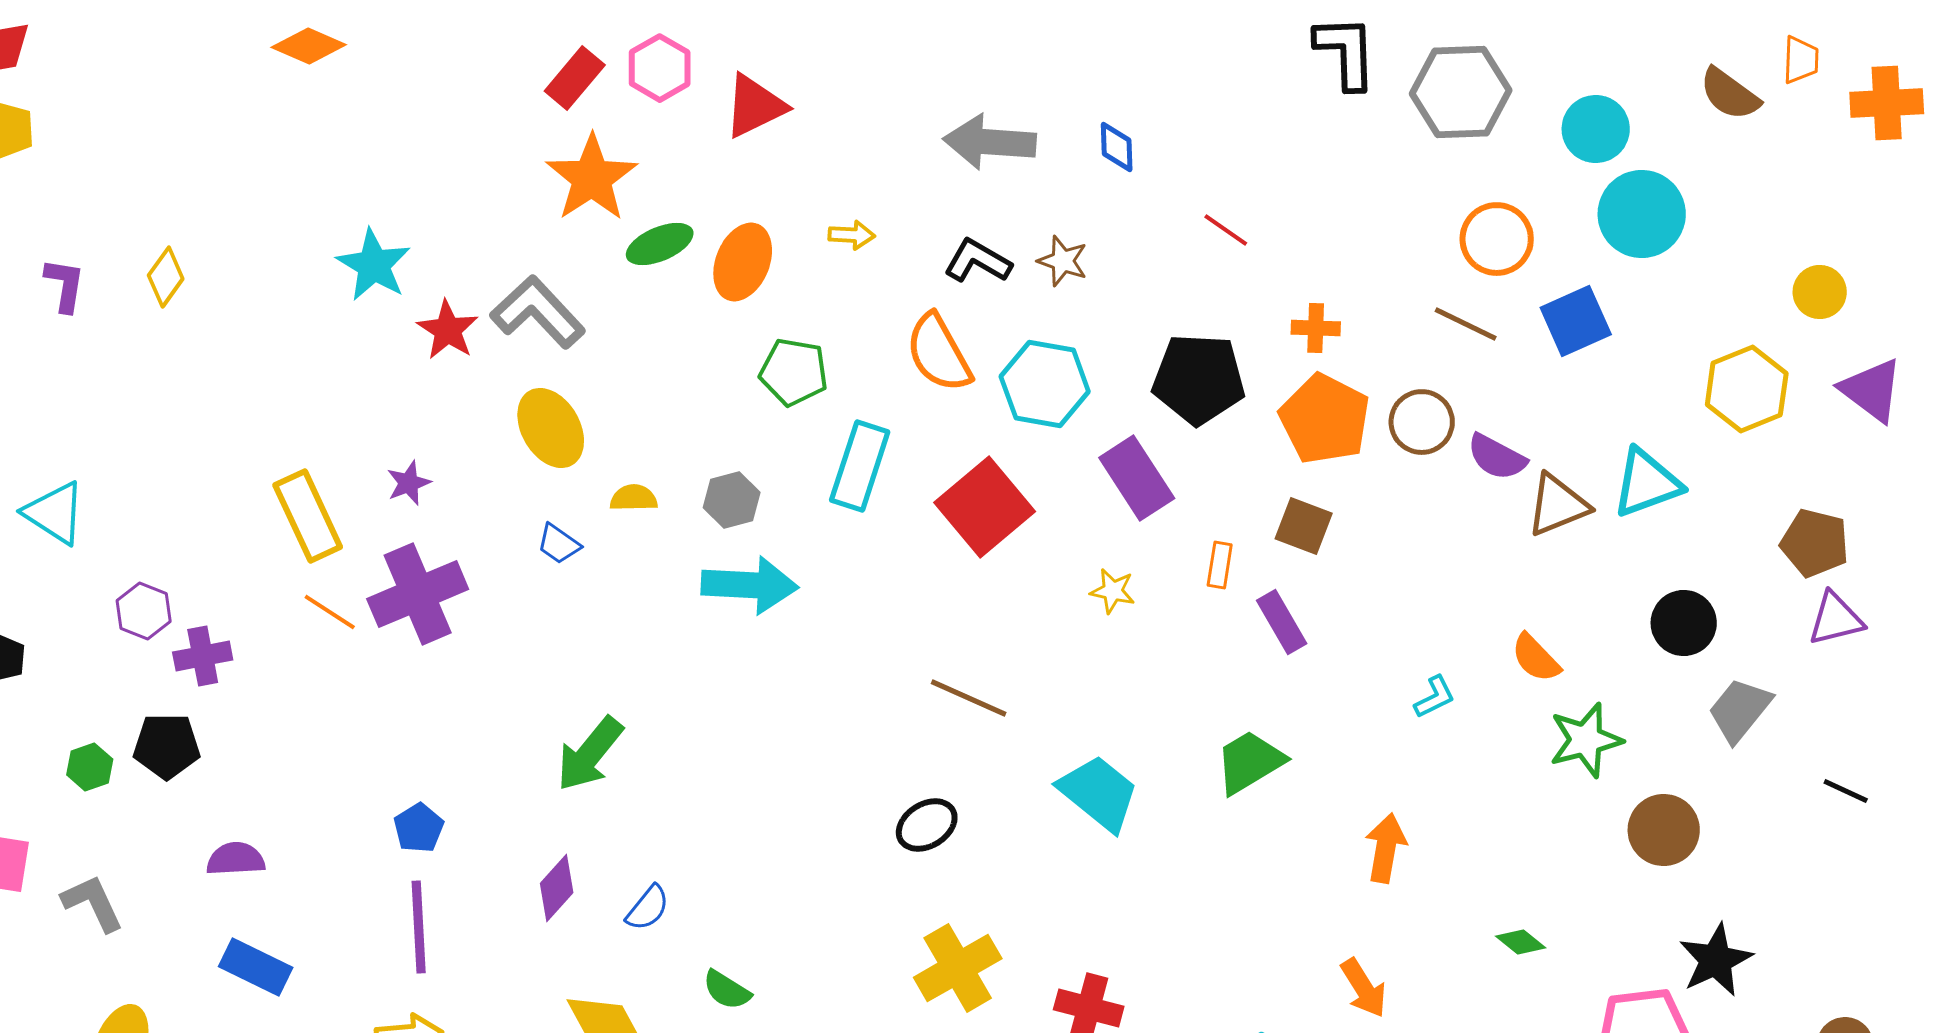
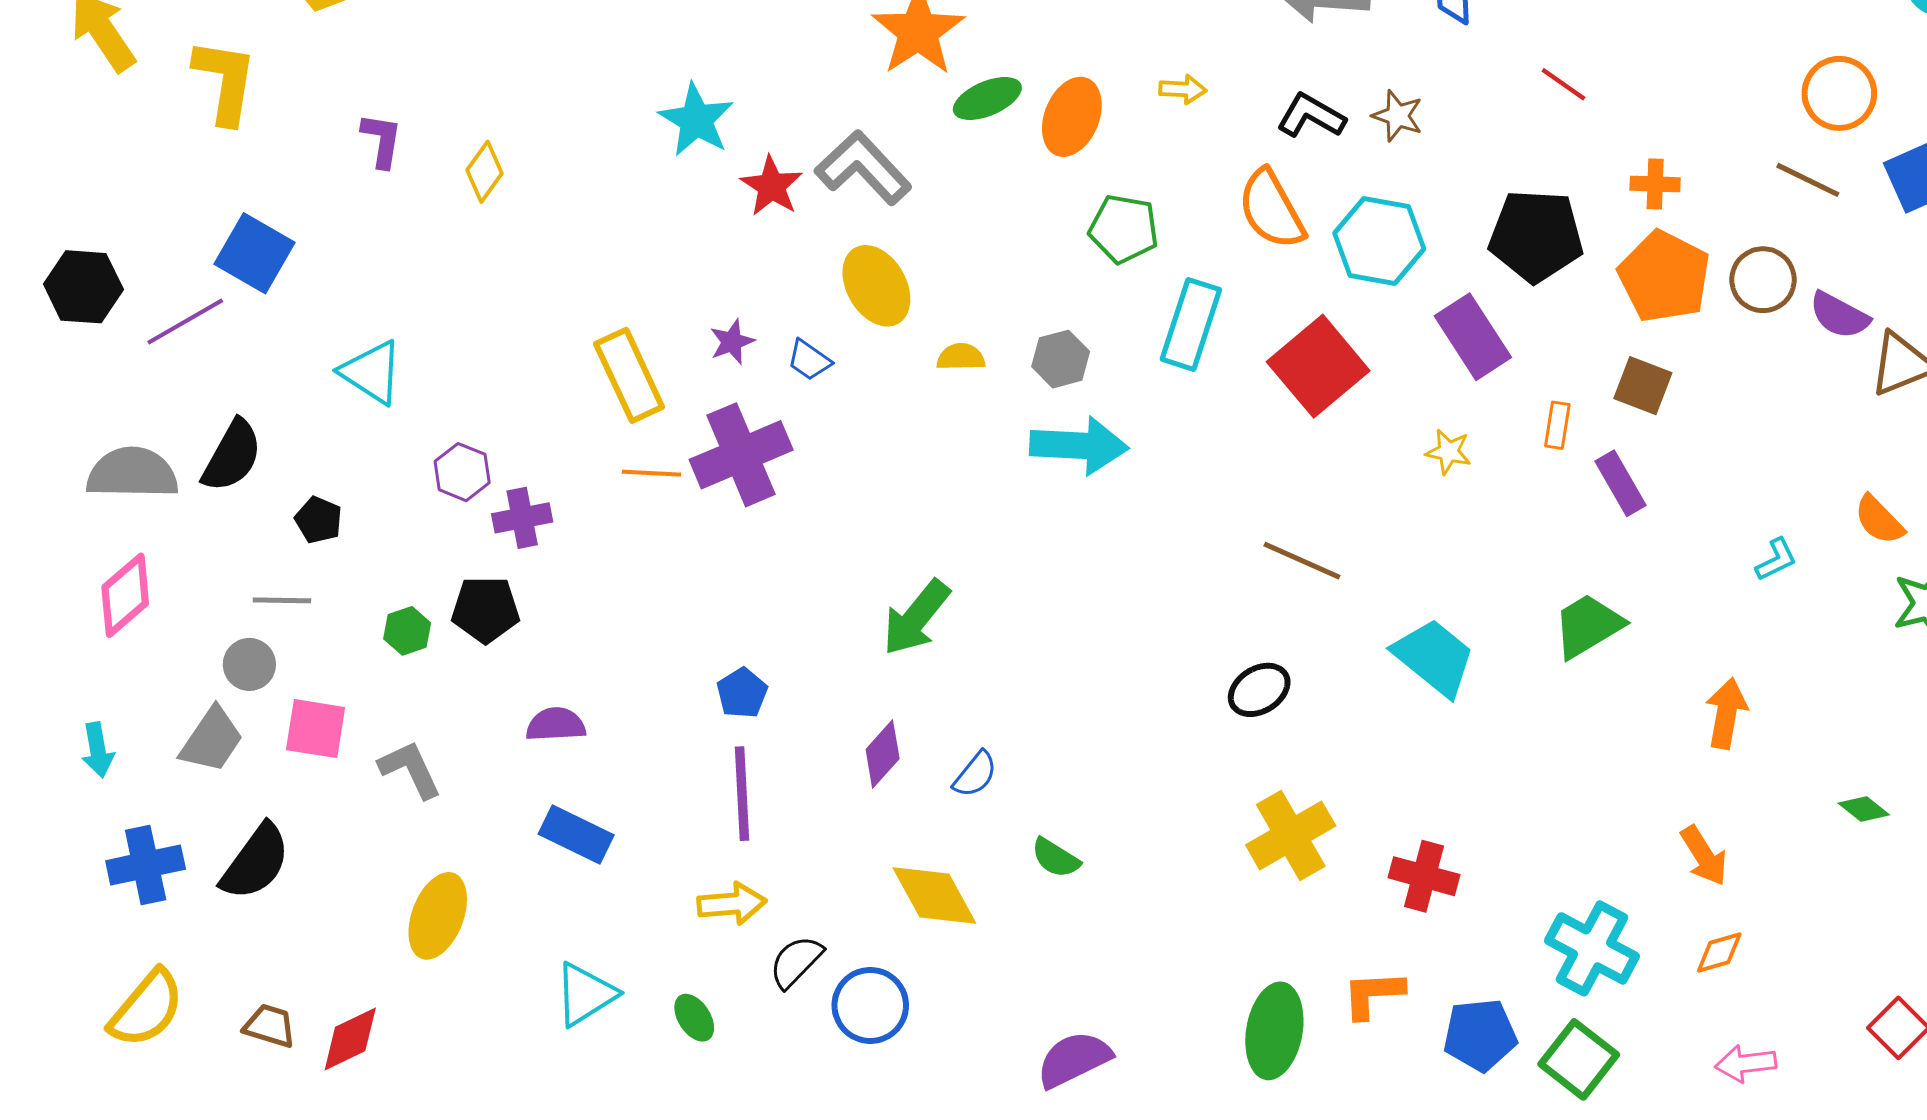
yellow diamond: (166, 277) -> (485, 172), moved
blue trapezoid: (559, 544) -> (809, 360), moved
orange line: (330, 612) -> (651, 473), turned -30

